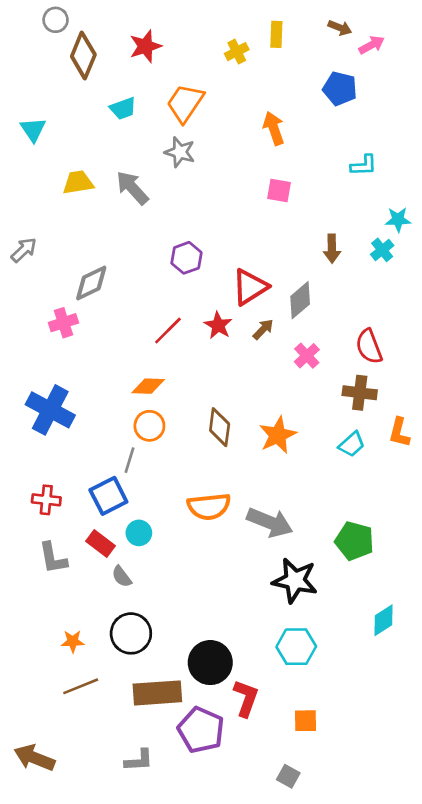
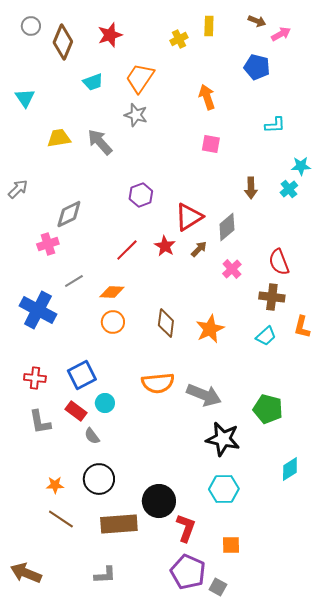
gray circle: (56, 20) -> (31, 26), moved
gray line: (130, 460) -> (74, 281), moved, turned 42
brown line: (81, 686) -> (61, 519), turned 56
purple pentagon: (201, 730) -> (188, 572), moved

